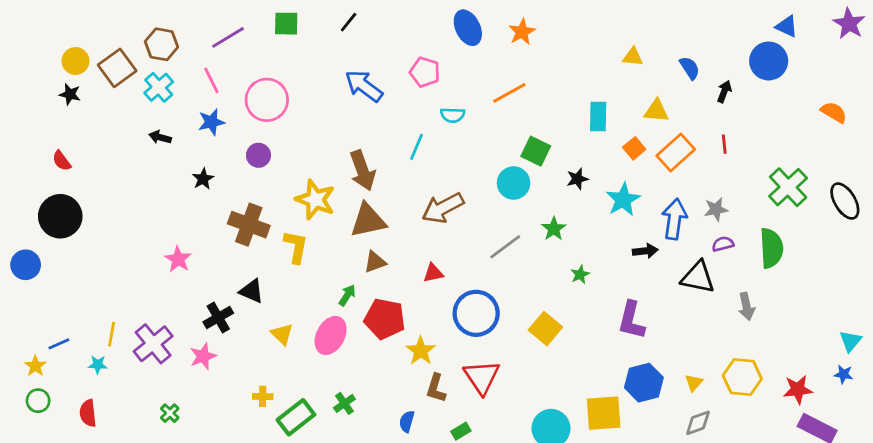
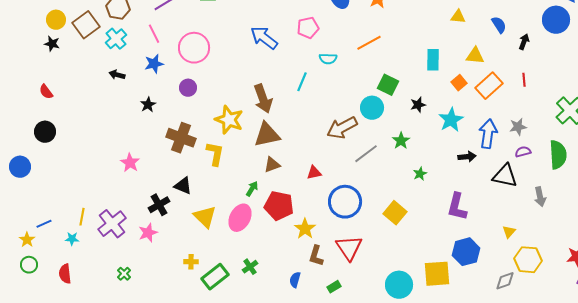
pink pentagon: (425, 72) -> (308, 28), turned -30
brown arrow: (443, 208) -> (342, 128), moved
black circle: (60, 216) -> (45, 132), size x0.7
yellow triangle: (282, 334) -> (205, 217), size x1.4
yellow hexagon: (742, 377) -> (528, 260), moved
yellow triangle: (694, 383) -> (509, 232), moved

